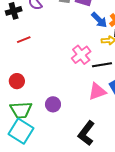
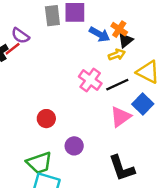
red line: (24, 40) -> (13, 49), moved
red circle: (17, 81) -> (46, 119), moved
black L-shape: (86, 133) -> (122, 168), turned -40

